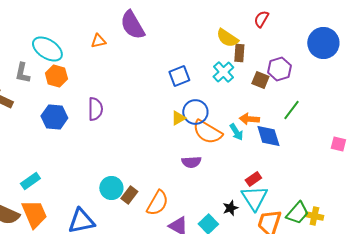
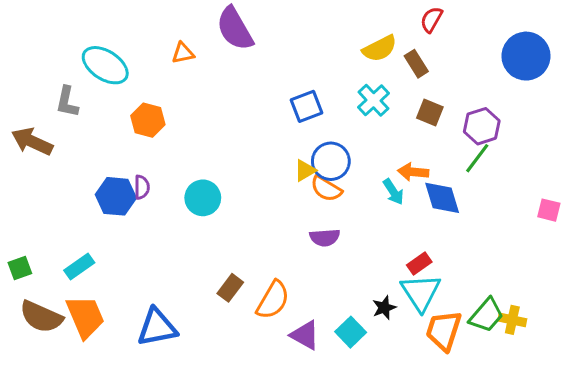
yellow semicircle: (227, 38) -> (380, 48), turned -60
brown rectangle: (239, 53) -> (416, 64), moved, turned -36
purple hexagon: (279, 69) -> (482, 126), moved
orange hexagon: (56, 76) -> (148, 120), moved
purple semicircle: (95, 109) -> (142, 187), moved, size x0.7
blue hexagon: (54, 117) -> (116, 196), moved
orange semicircle: (207, 132) -> (326, 189), moved, size x0.7
cyan circle: (111, 188) -> (203, 198), moved

